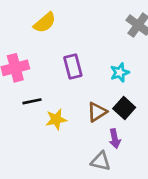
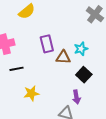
brown triangle: (97, 112) -> (63, 57), moved, turned 35
yellow star: (56, 119) -> (31, 93), moved

